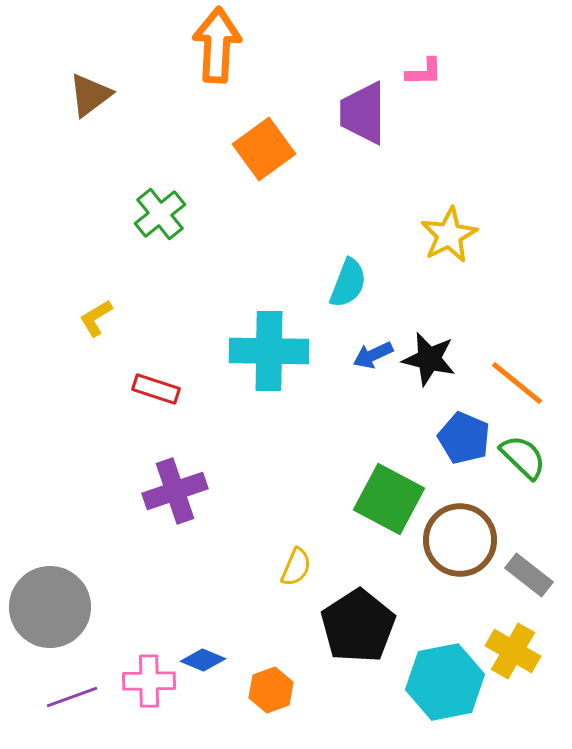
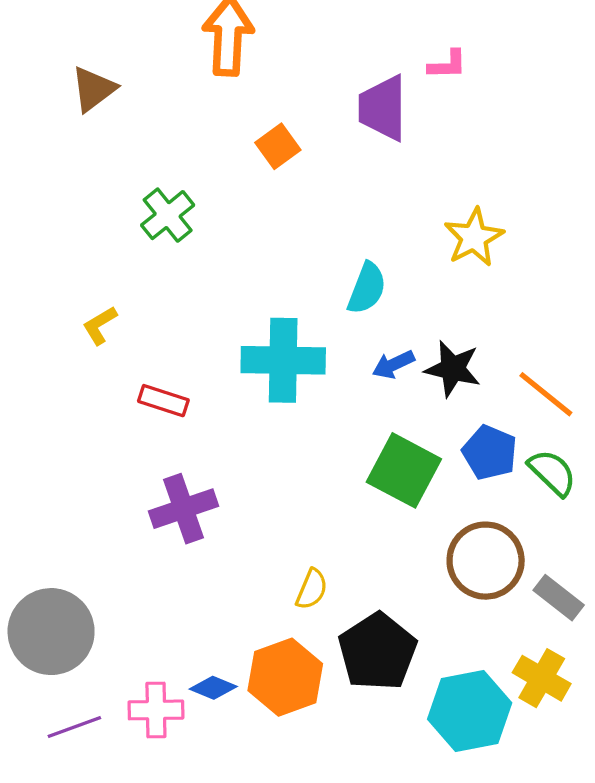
orange square: (264, 149) -> (278, 146), size x0.7
green square: (389, 499) -> (404, 470), moved
orange hexagon: (271, 690) -> (285, 677), moved, size x1.6

